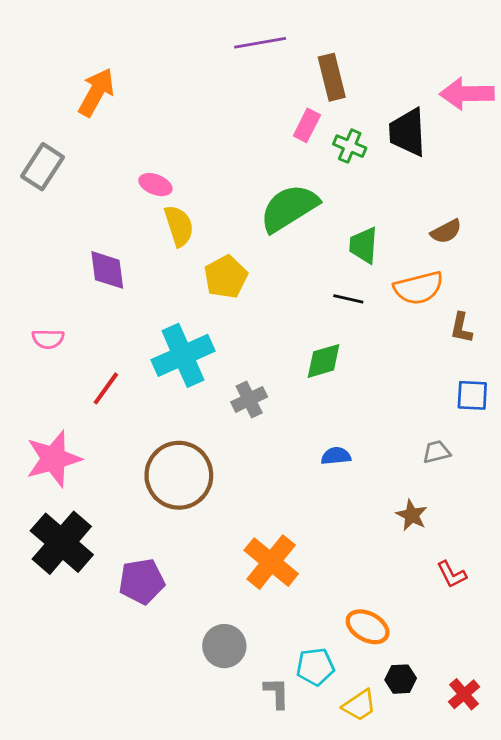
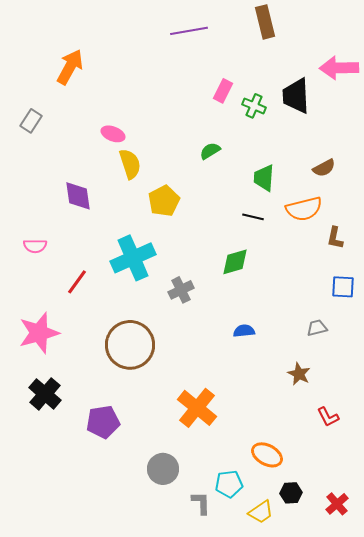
brown rectangle: (332, 77) -> (265, 22), moved
gray rectangle: (42, 167) -> (31, 121), size x0.7
green semicircle: (289, 208) -> (210, 151), size x0.5
black cross: (62, 543) -> (45, 394), size x0.7

